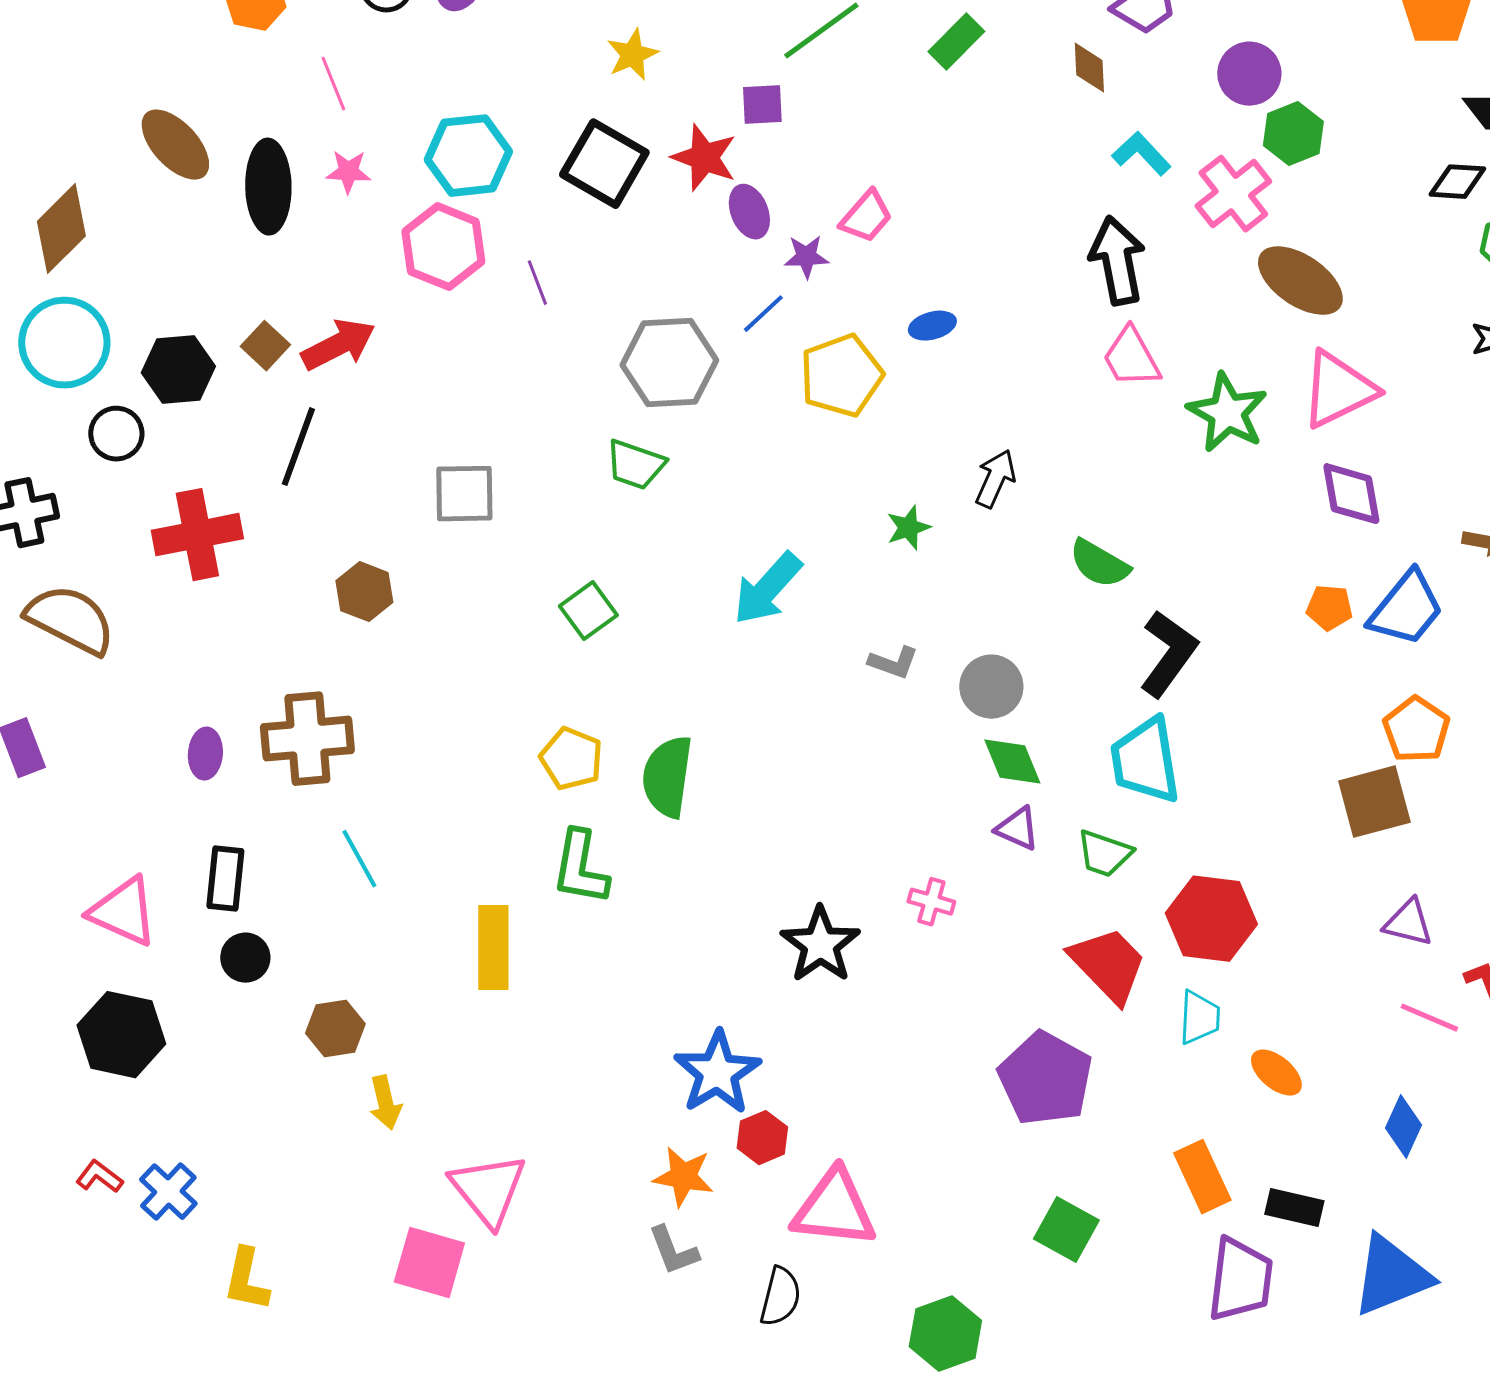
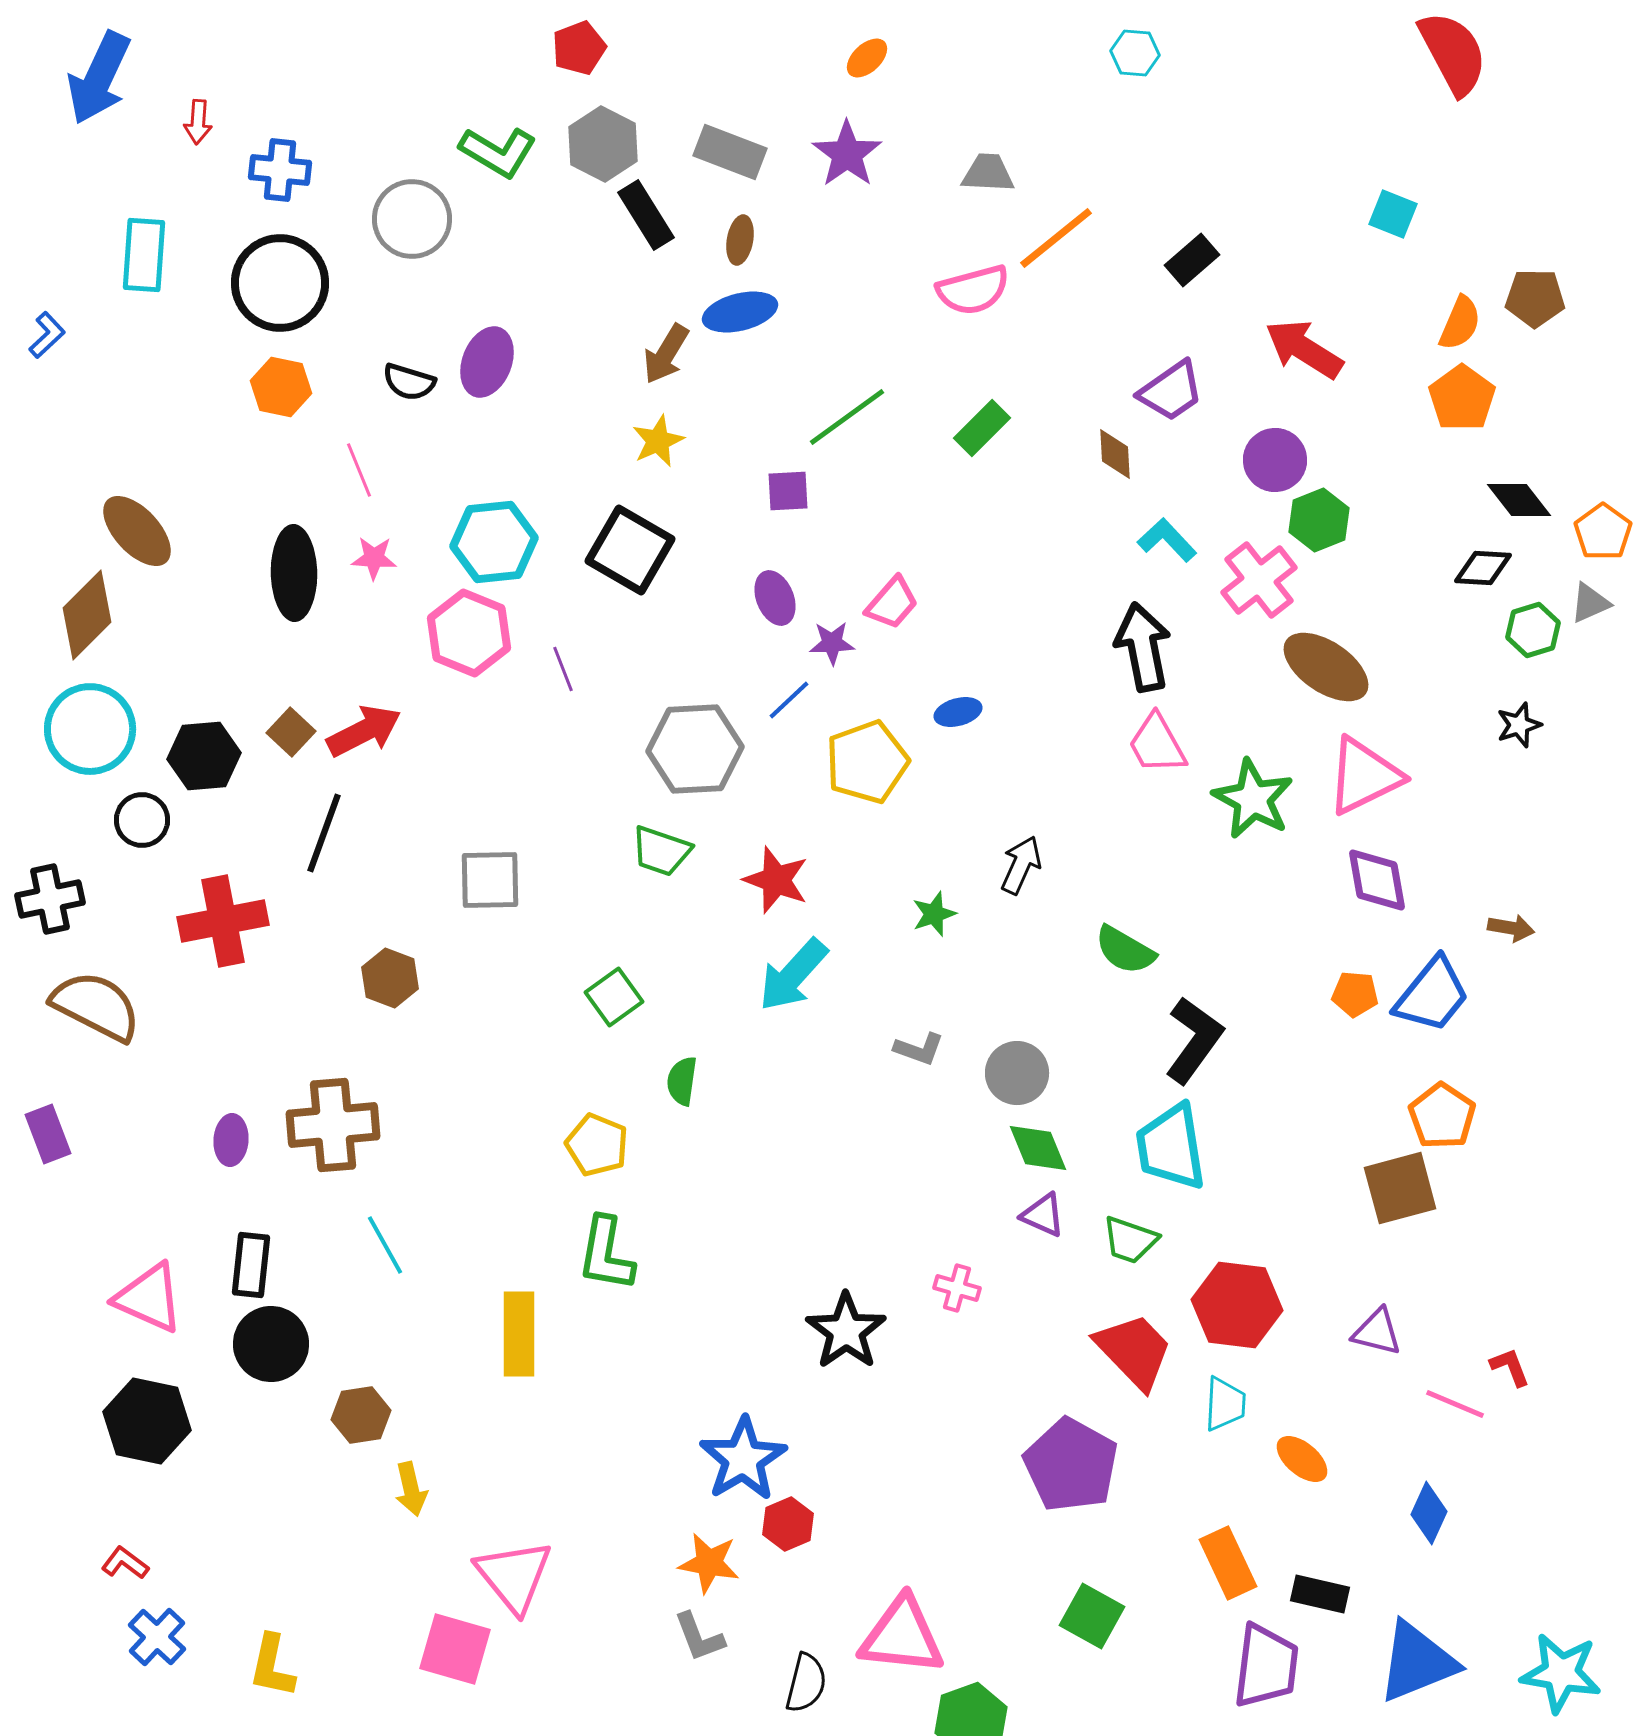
brown ellipse: (175, 145) -> (137, 531), moved
red star: (704, 158) -> (776, 880), moved
green semicircle: (667, 777) -> (682, 1081), moved, size x0.6
purple triangle: (1408, 923) -> (1377, 1332), moved
black circle: (245, 958) -> (271, 1344), size x1.5
blue cross: (168, 1192) -> (157, 1637), moved
pink triangle: (834, 1209) -> (902, 1636), moved

